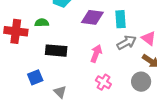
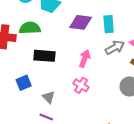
green semicircle: (42, 23) -> (30, 28), size x1.5
pink cross: (103, 82) -> (81, 85), moved

